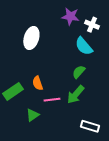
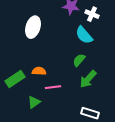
orange semicircle: (38, 83) -> (39, 71), turned 112
green arrow: (76, 94) -> (88, 79), moved

